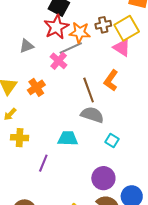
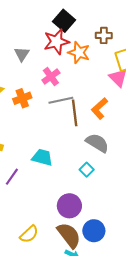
brown cross: (103, 25) -> (104, 35), moved
gray triangle: (27, 46) -> (22, 54), turned -49
gray line: (71, 48) -> (61, 100), moved
gray semicircle: (92, 115) -> (97, 143), moved

